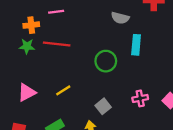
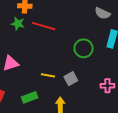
yellow line: (63, 90) -> (48, 75), moved, turned 32
gray square: (103, 106) -> (71, 79), moved

